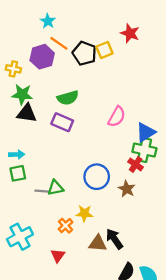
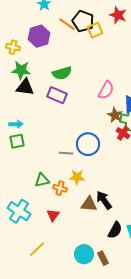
orange line: (59, 43) -> (67, 24), moved
black pentagon: (84, 53) -> (83, 21), moved
green triangle: (56, 188) -> (42, 180), moved
brown star: (127, 189) -> (115, 115), moved
gray line: (42, 191) -> (66, 153), moved
orange cross: (66, 226) -> (60, 188), turned -32
cyan cross: (20, 237) -> (19, 211), moved, turned -30

